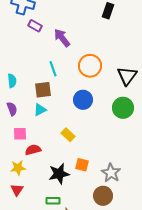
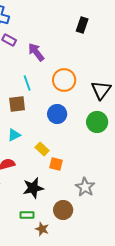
cyan triangle: (40, 110) -> (14, 135), moved
orange square: (82, 165) -> (56, 164), moved
brown circle: (103, 196) -> (63, 210), moved

